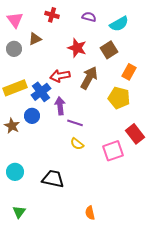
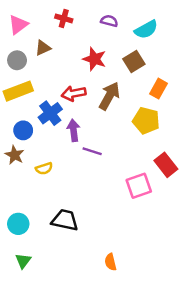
pink triangle: (15, 20) -> (18, 25), turned 30
yellow rectangle: (15, 88) -> (18, 91), moved
blue circle: (32, 116) -> (23, 130), moved
yellow semicircle: (77, 144) -> (44, 169), moved, turned -56
cyan circle: (15, 172) -> (18, 224), moved

